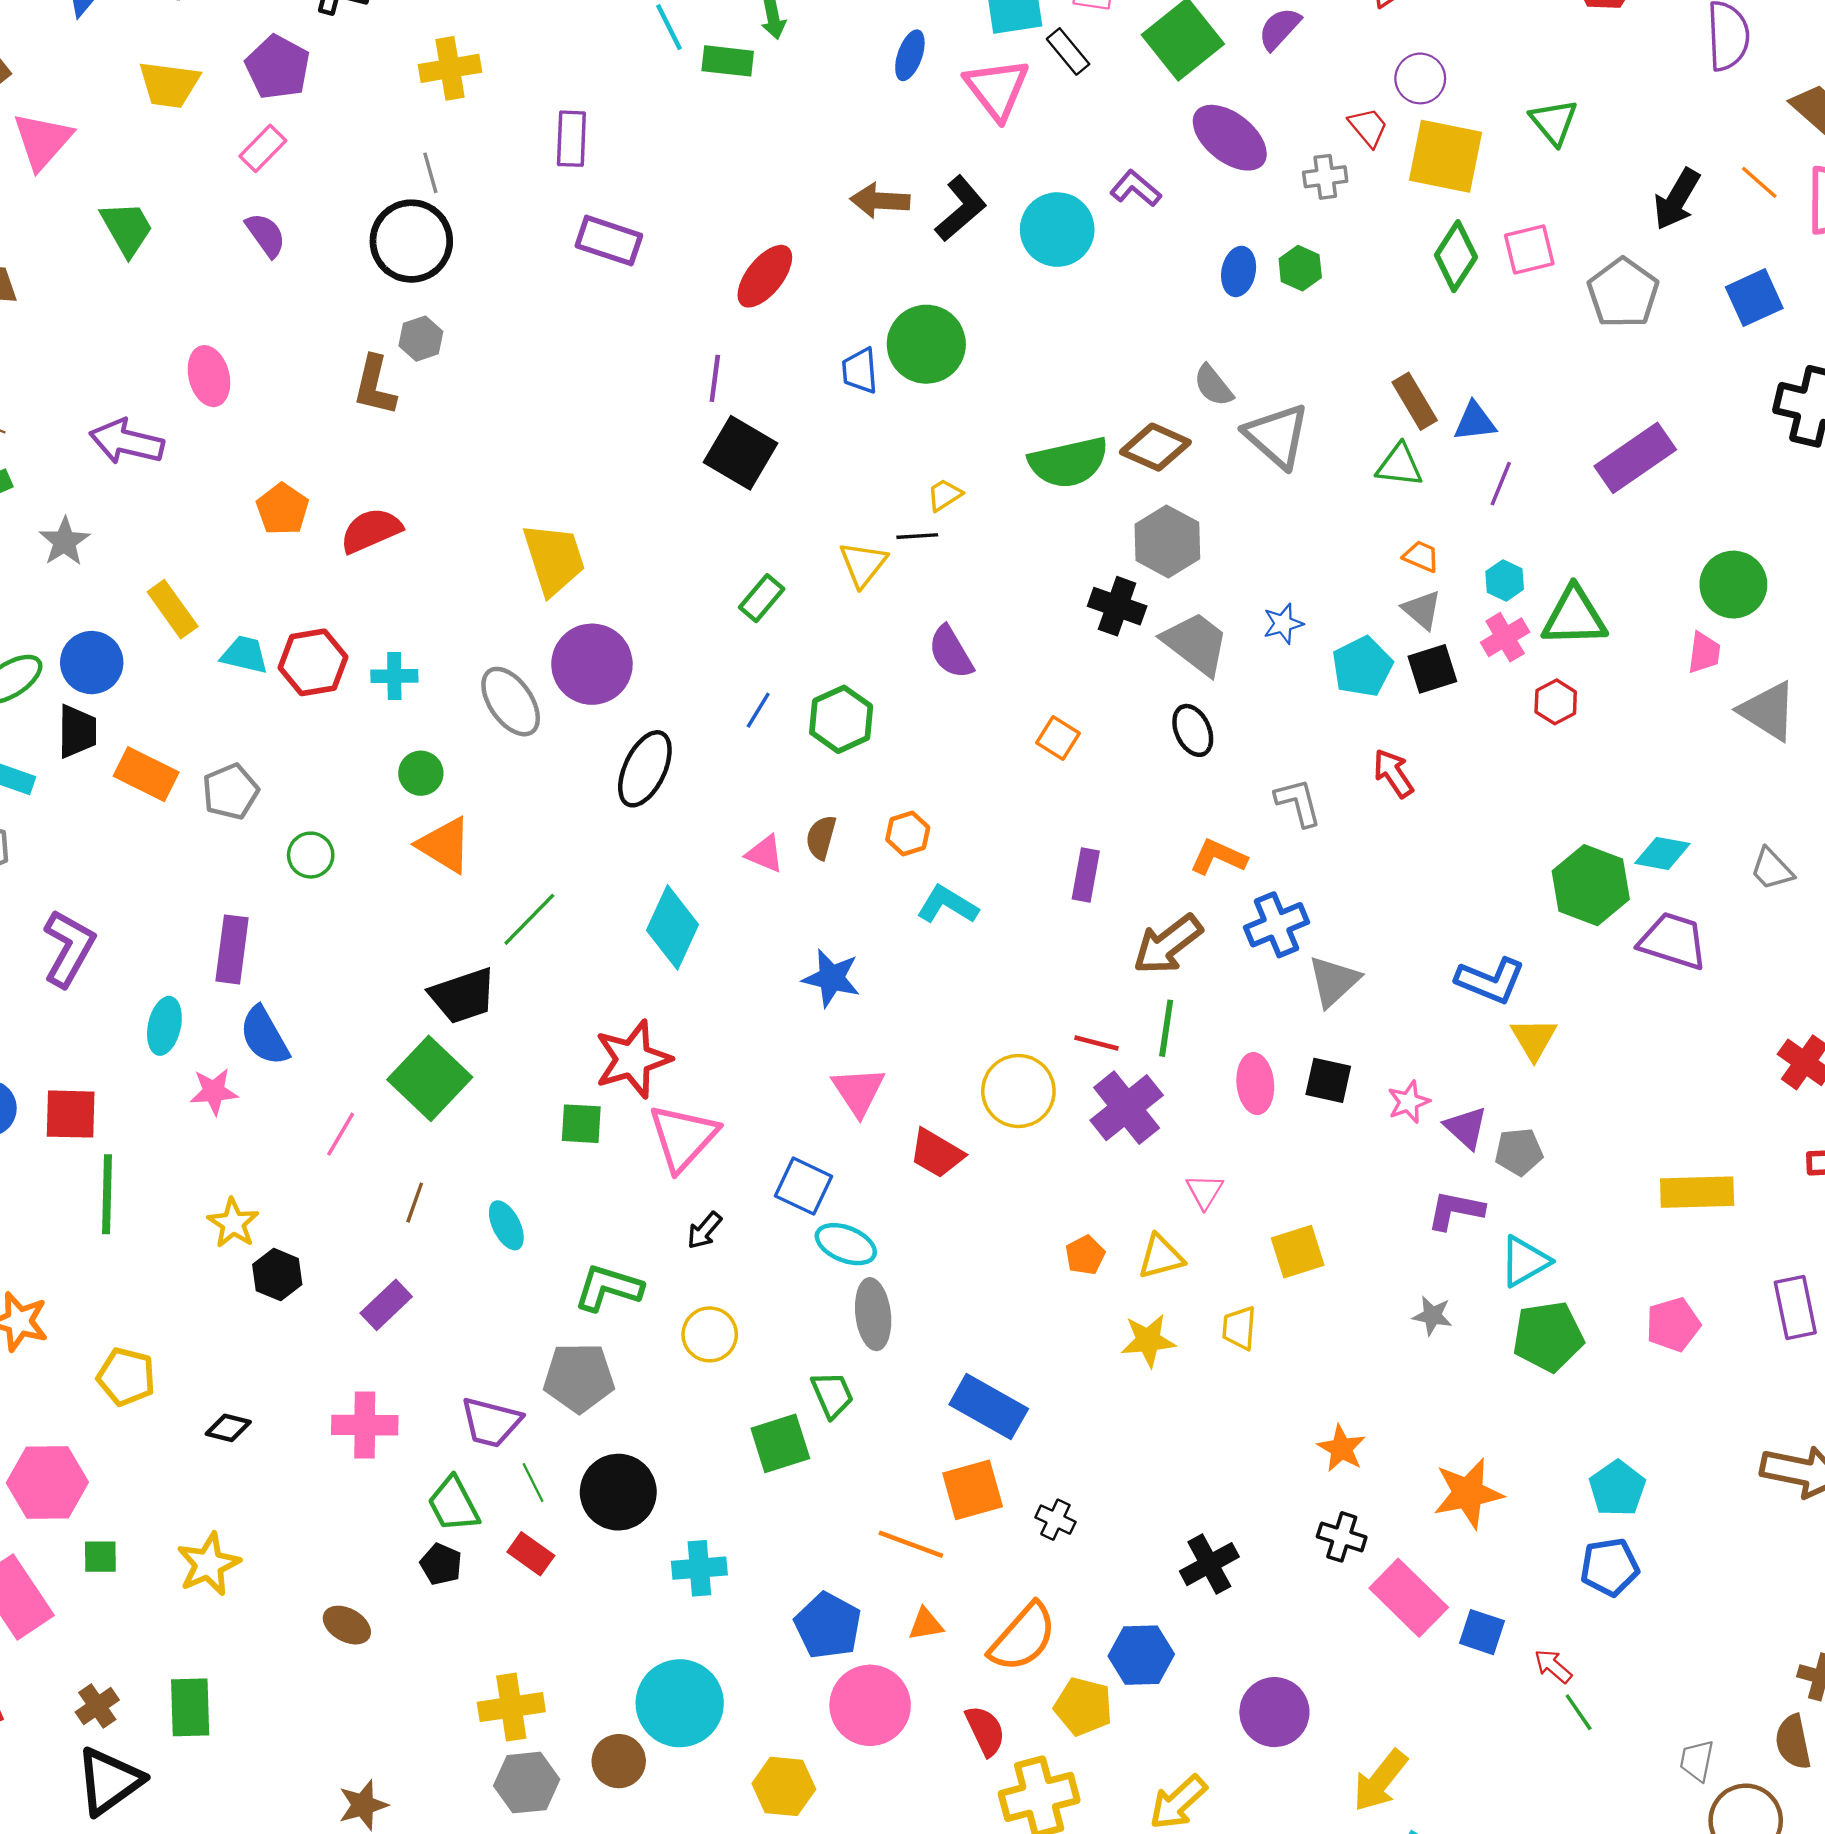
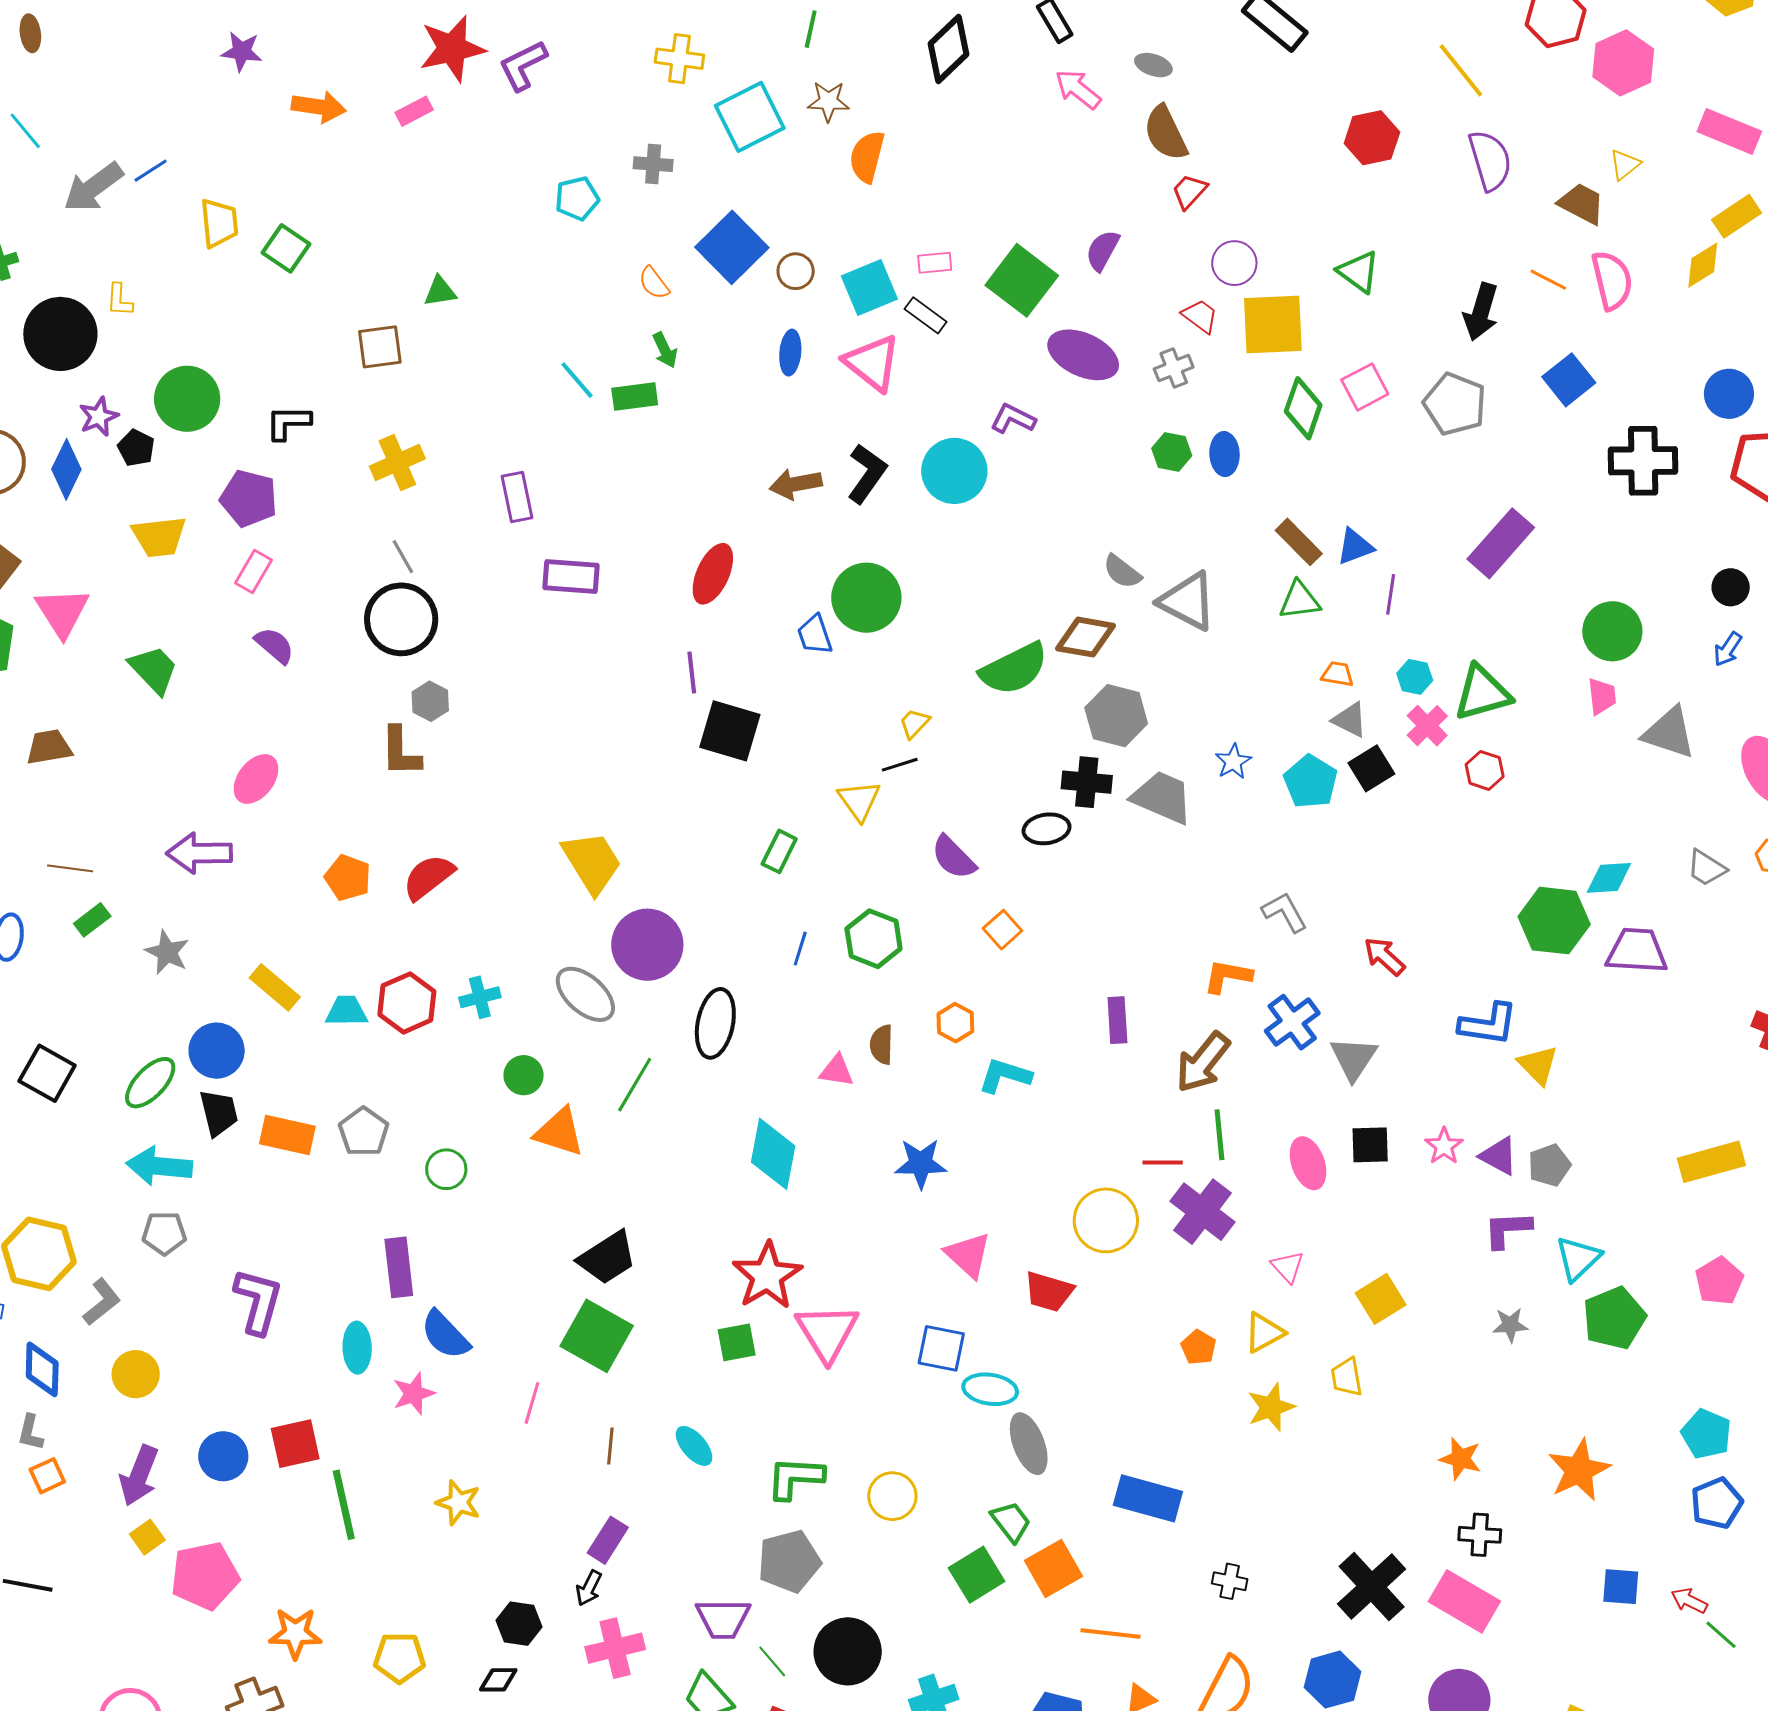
blue ellipse: (1239, 271) -> (1225, 454), moved
pink ellipse: (209, 376) -> (256, 779), turned 66
black ellipse: (1193, 730) -> (1047, 829), moved, turned -60
orange square: (1058, 738) -> (1002, 930), moved, turned 30
red arrow: (1393, 773) -> (1384, 956), moved
green line: (529, 919) -> (635, 1085), moved
black arrow: (704, 1231) -> (589, 1588), moved
black hexagon: (277, 1275) -> (519, 1624), moved
orange square: (973, 1490) -> (1053, 1568), moved
black cross: (1209, 1564) -> (1372, 1587), size x1.4
pink rectangle: (1409, 1598) -> (1464, 1601), moved

